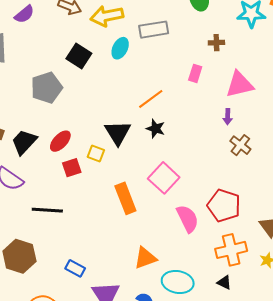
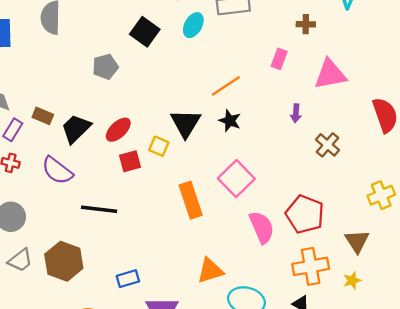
gray pentagon: (47, 88) -> (105, 67), size x0.7
purple arrow: (228, 117) -> (296, 113), moved
blue rectangle: (75, 268) -> (128, 279), turned -48

